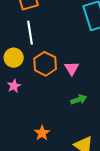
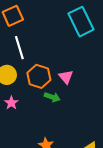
green arrow: (79, 99) -> (52, 97), moved, turned 49

